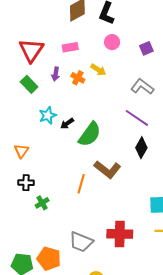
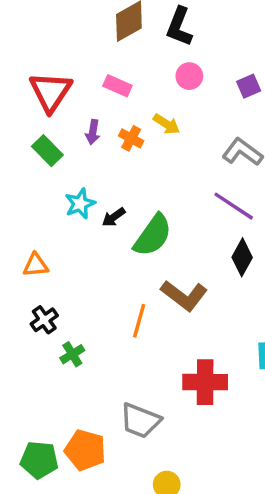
pink rectangle: (70, 47) -> (117, 86), turned 35
orange triangle: (21, 151) -> (36, 265), turned 49
black cross: (26, 183) -> (44, 320), turned -35
red cross: (120, 234) -> (205, 382), moved

